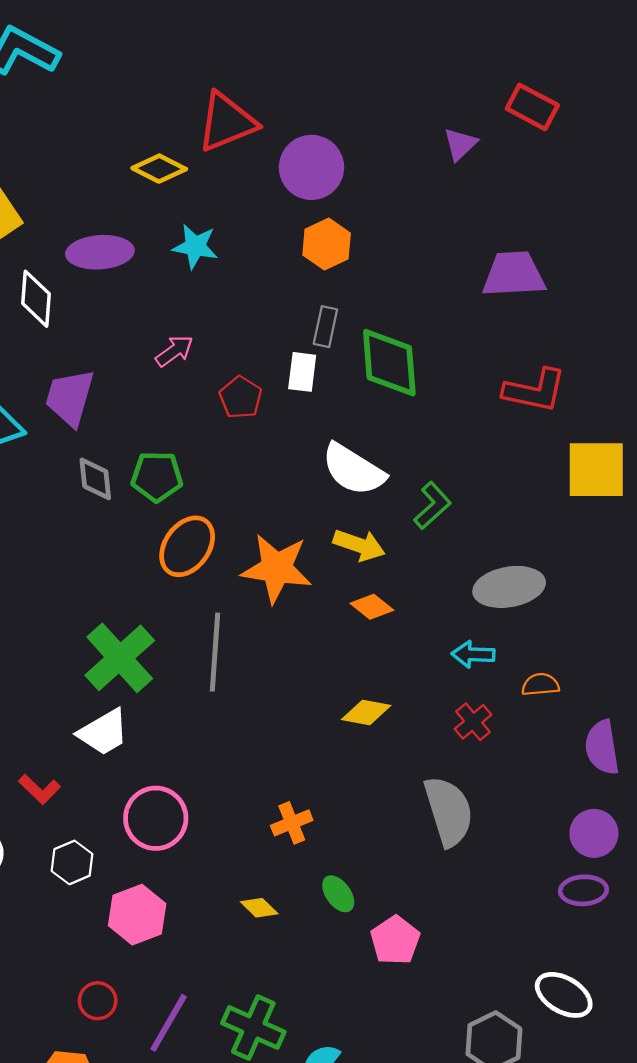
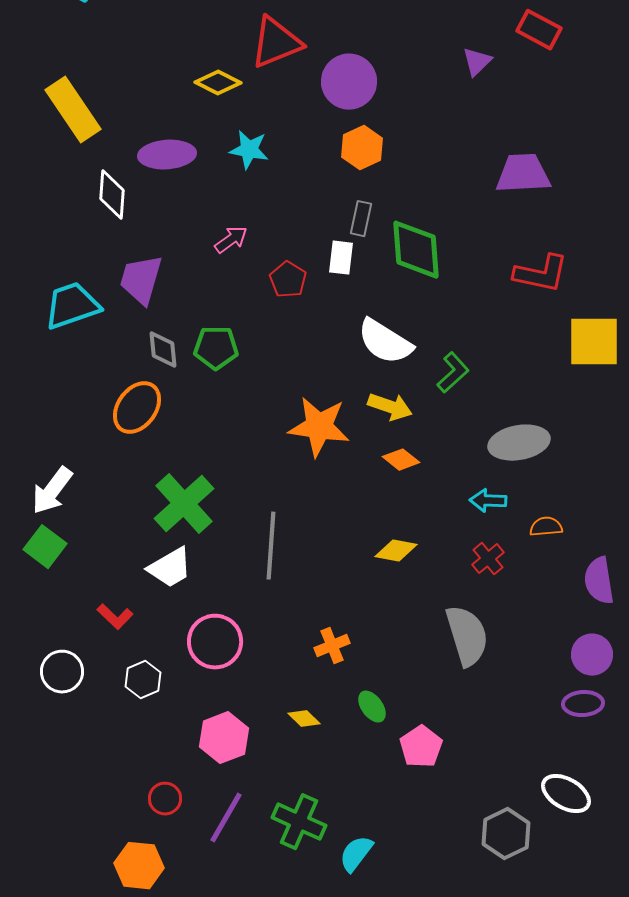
orange ellipse: (187, 546) -> (137, 408), moved
gray line: (215, 652) -> (271, 546), moved
pink hexagon: (137, 915) -> (224, 738), moved

